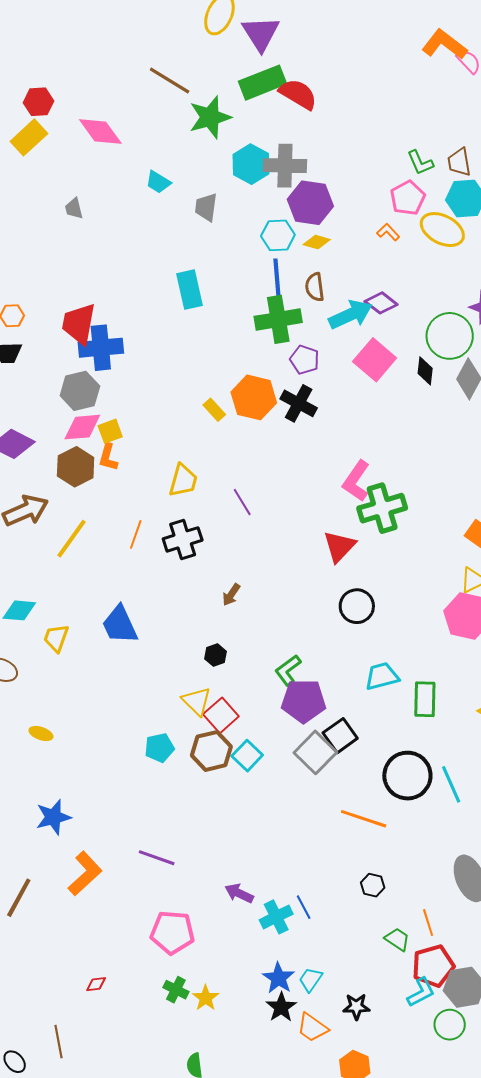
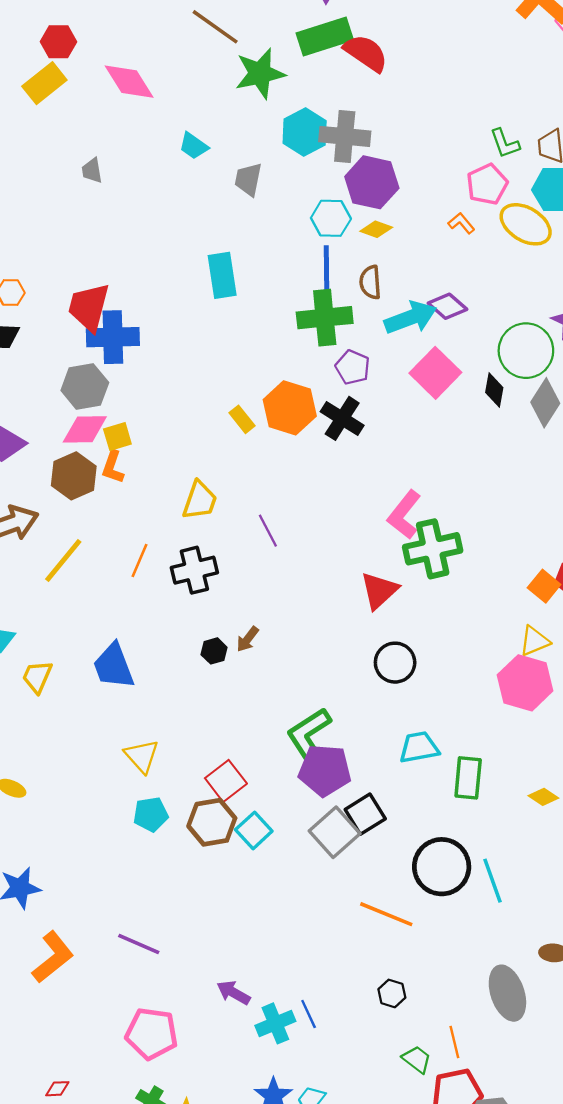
black hexagon: (216, 655) -> (214, 651), moved
green L-shape: (288, 670) -> (309, 733), size x1.4
yellow triangle: (197, 701) -> (142, 756), moved

